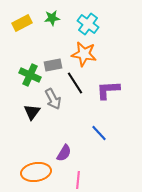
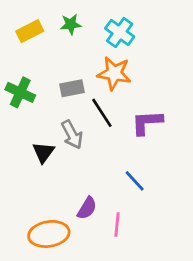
green cross: (30, 75) -> (20, 92), moved
pink line: (78, 180) -> (117, 224), moved

